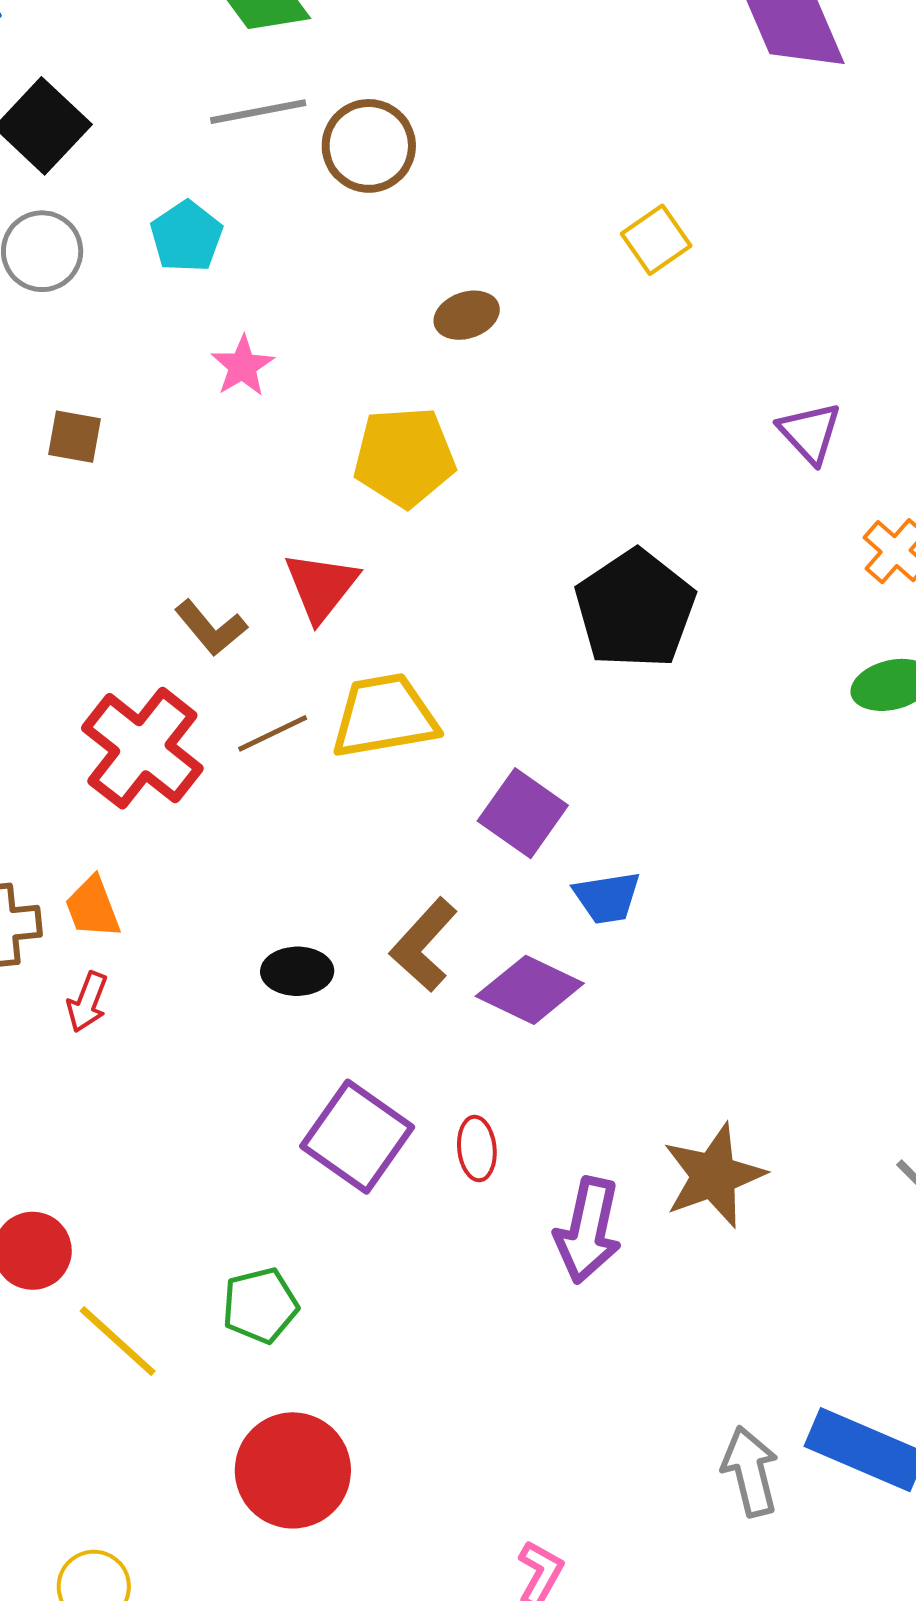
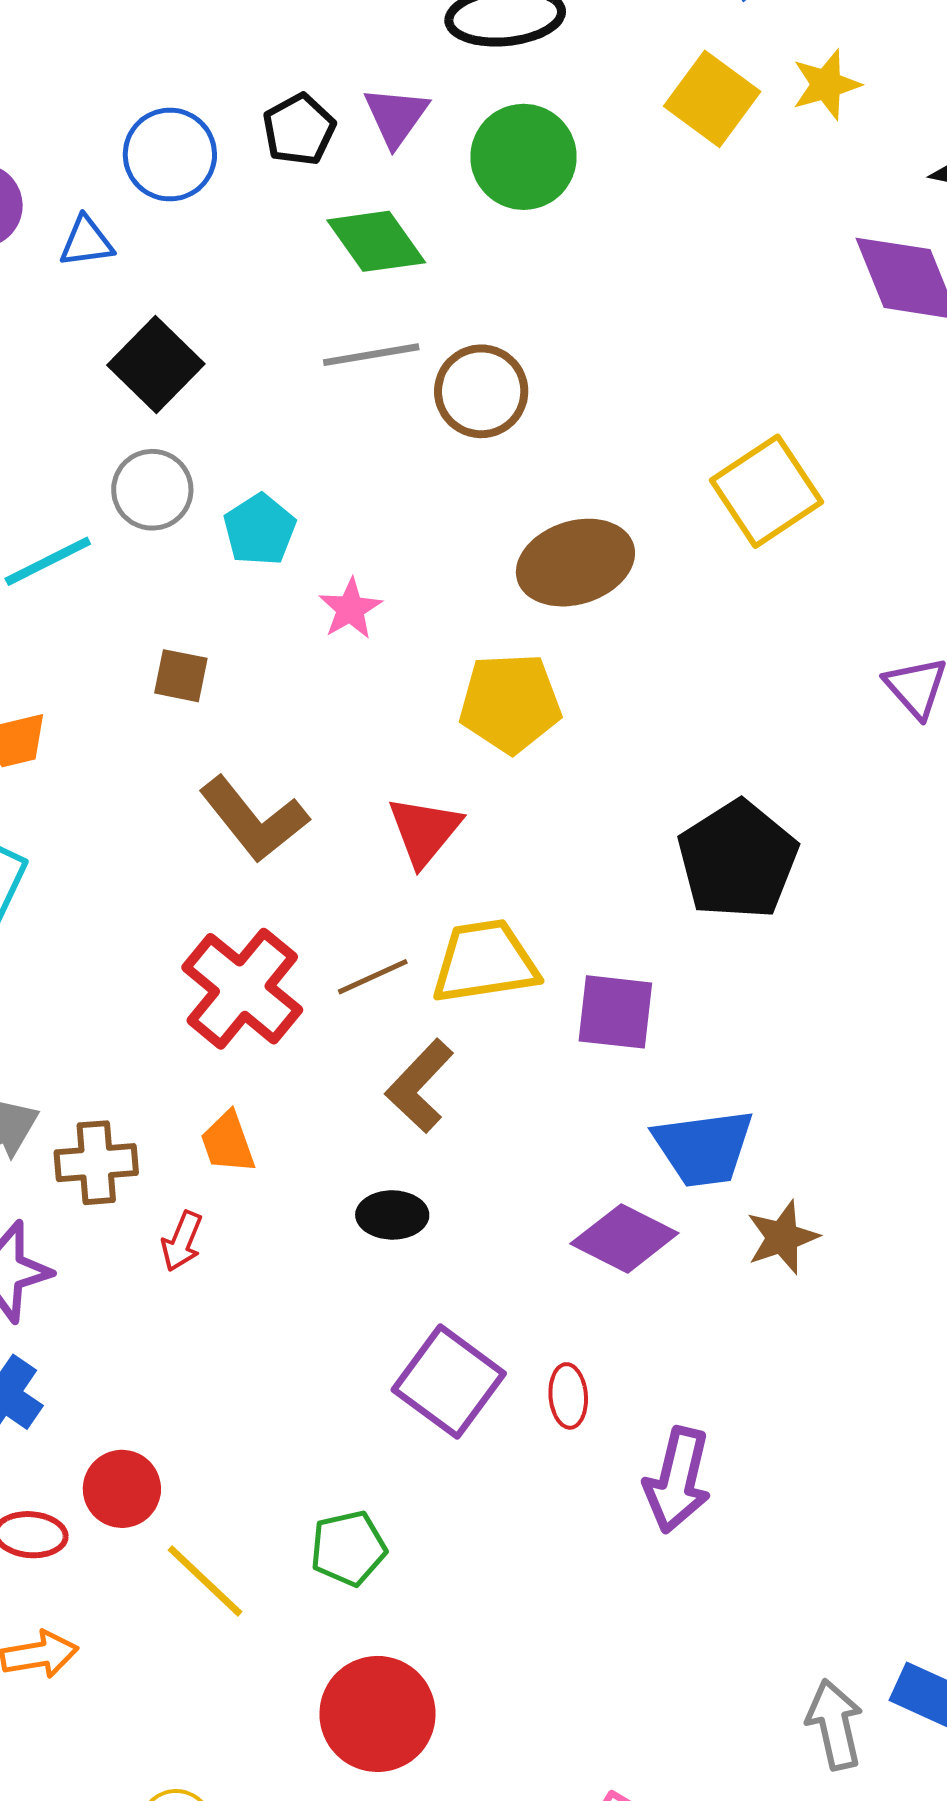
cyan pentagon: (186, 236) -> (260, 530), moved
yellow square: (656, 240) -> (767, 491), size x1.6
brown ellipse: (467, 315) -> (575, 563), size x1.8
brown L-shape: (211, 628) -> (254, 819), moved, size x1.5
purple square: (523, 813) -> (615, 1012), moved, turned -30
blue trapezoid: (607, 898) -> (704, 1148), size x1.5
orange trapezoid: (93, 907) -> (228, 1142), moved
brown L-shape: (424, 945) -> (420, 1086), moved
brown star: (714, 1176) -> (782, 1237), moved, size x0.7

